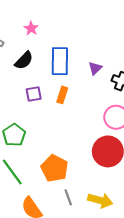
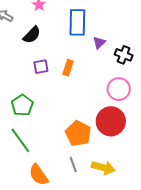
blue rectangle: (60, 61) -> (77, 22), moved
orange pentagon: (54, 168) -> (78, 133), moved

